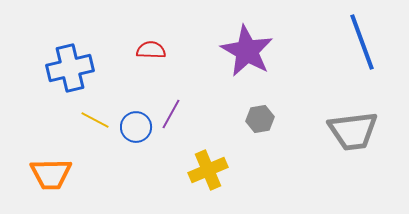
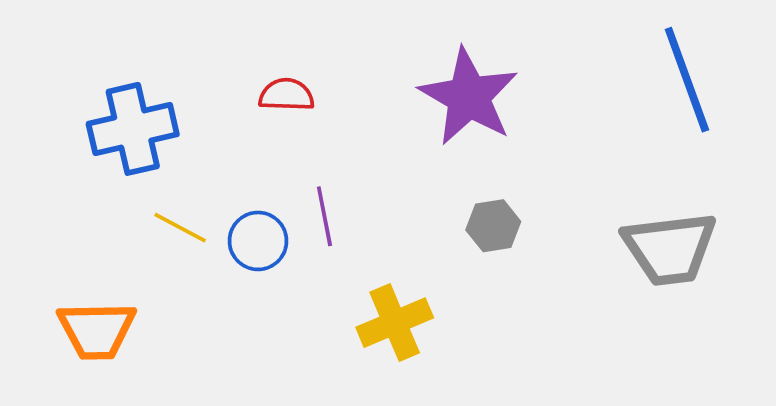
purple line: (171, 114) -> (324, 216), turned -40

